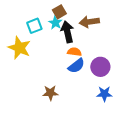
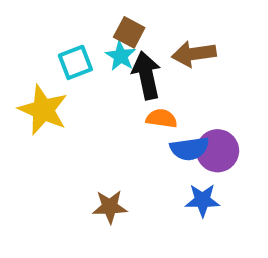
brown square: (59, 12) -> (129, 32), turned -32
blue semicircle: (76, 66) -> (190, 149), moved, turned 30
blue star: (104, 94) -> (202, 200), moved

